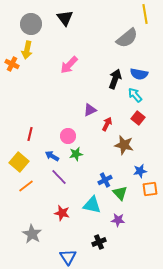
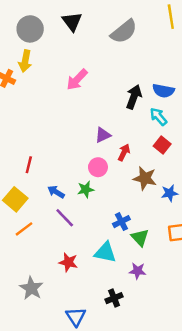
gray semicircle: (127, 38) -> (124, 31), moved
pink circle: (68, 136) -> (98, 167), moved
blue star: (140, 171) -> (170, 193), moved

